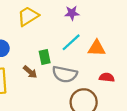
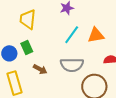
yellow trapezoid: (28, 16) -> (28, 19), turned -40
green rectangle: (45, 57) -> (27, 48), moved

